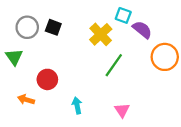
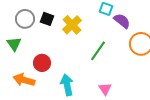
yellow cross: (101, 34) -> (72, 25), moved
orange arrow: (26, 100) -> (24, 80), size x1.5
cyan arrow: (77, 106) -> (67, 85), size x1.5

